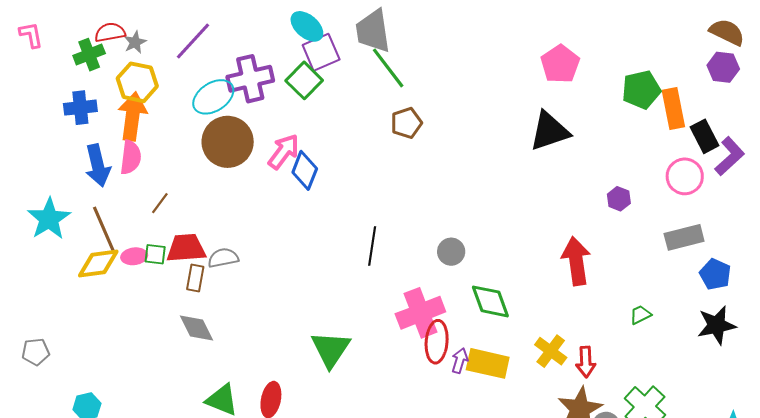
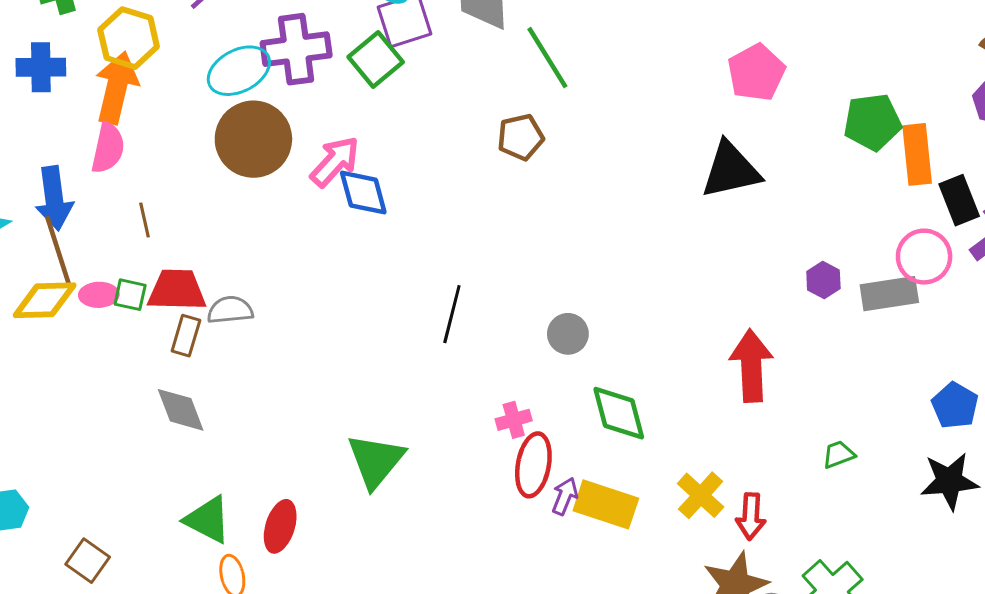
green line: (388, 68) -> (547, 58), moved
blue arrow: (98, 165) -> (54, 198), moved
blue diamond: (305, 170) -> (363, 193), turned -42
brown line: (160, 203) -> (145, 220), turned -55
gray rectangle: (684, 237) -> (889, 294), moved
pink cross: (420, 313) -> (514, 420), size x0.5

